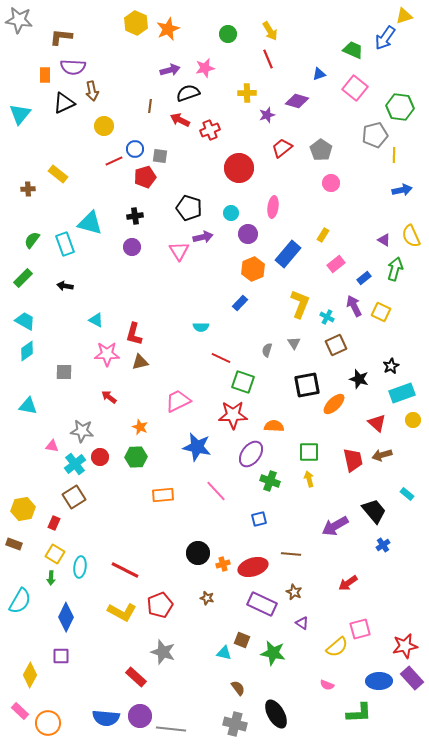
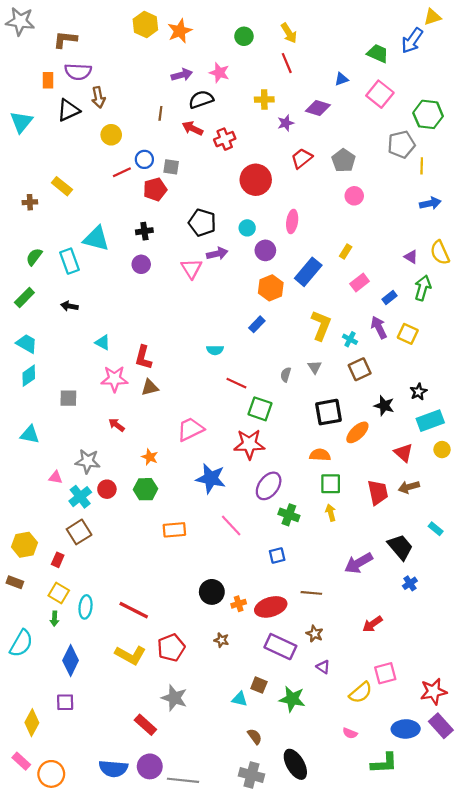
pink star: (205, 68) -> (219, 73), turned 30
orange semicircle: (274, 426) -> (320, 455), moved

